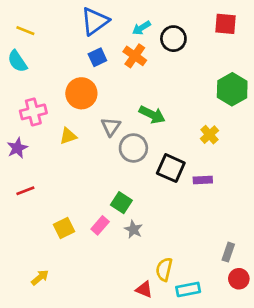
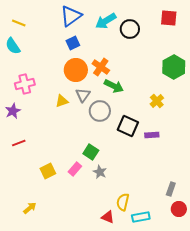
cyan arrow: (141, 28) -> (106, 21), size x1.5
orange cross: (135, 56) -> (101, 67), moved
orange circle: (81, 93) -> (76, 70), moved
yellow triangle: (68, 136) -> (62, 101), moved

